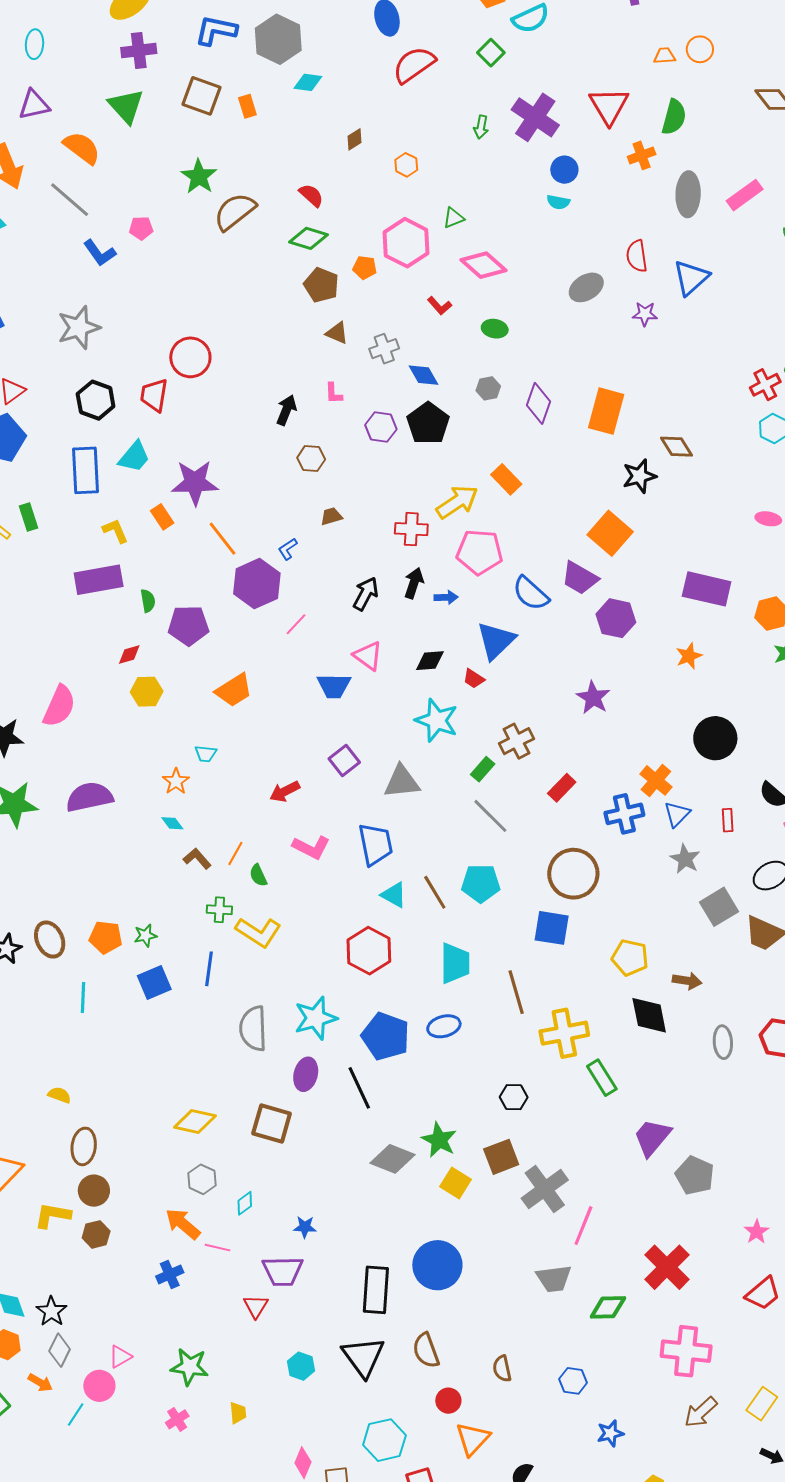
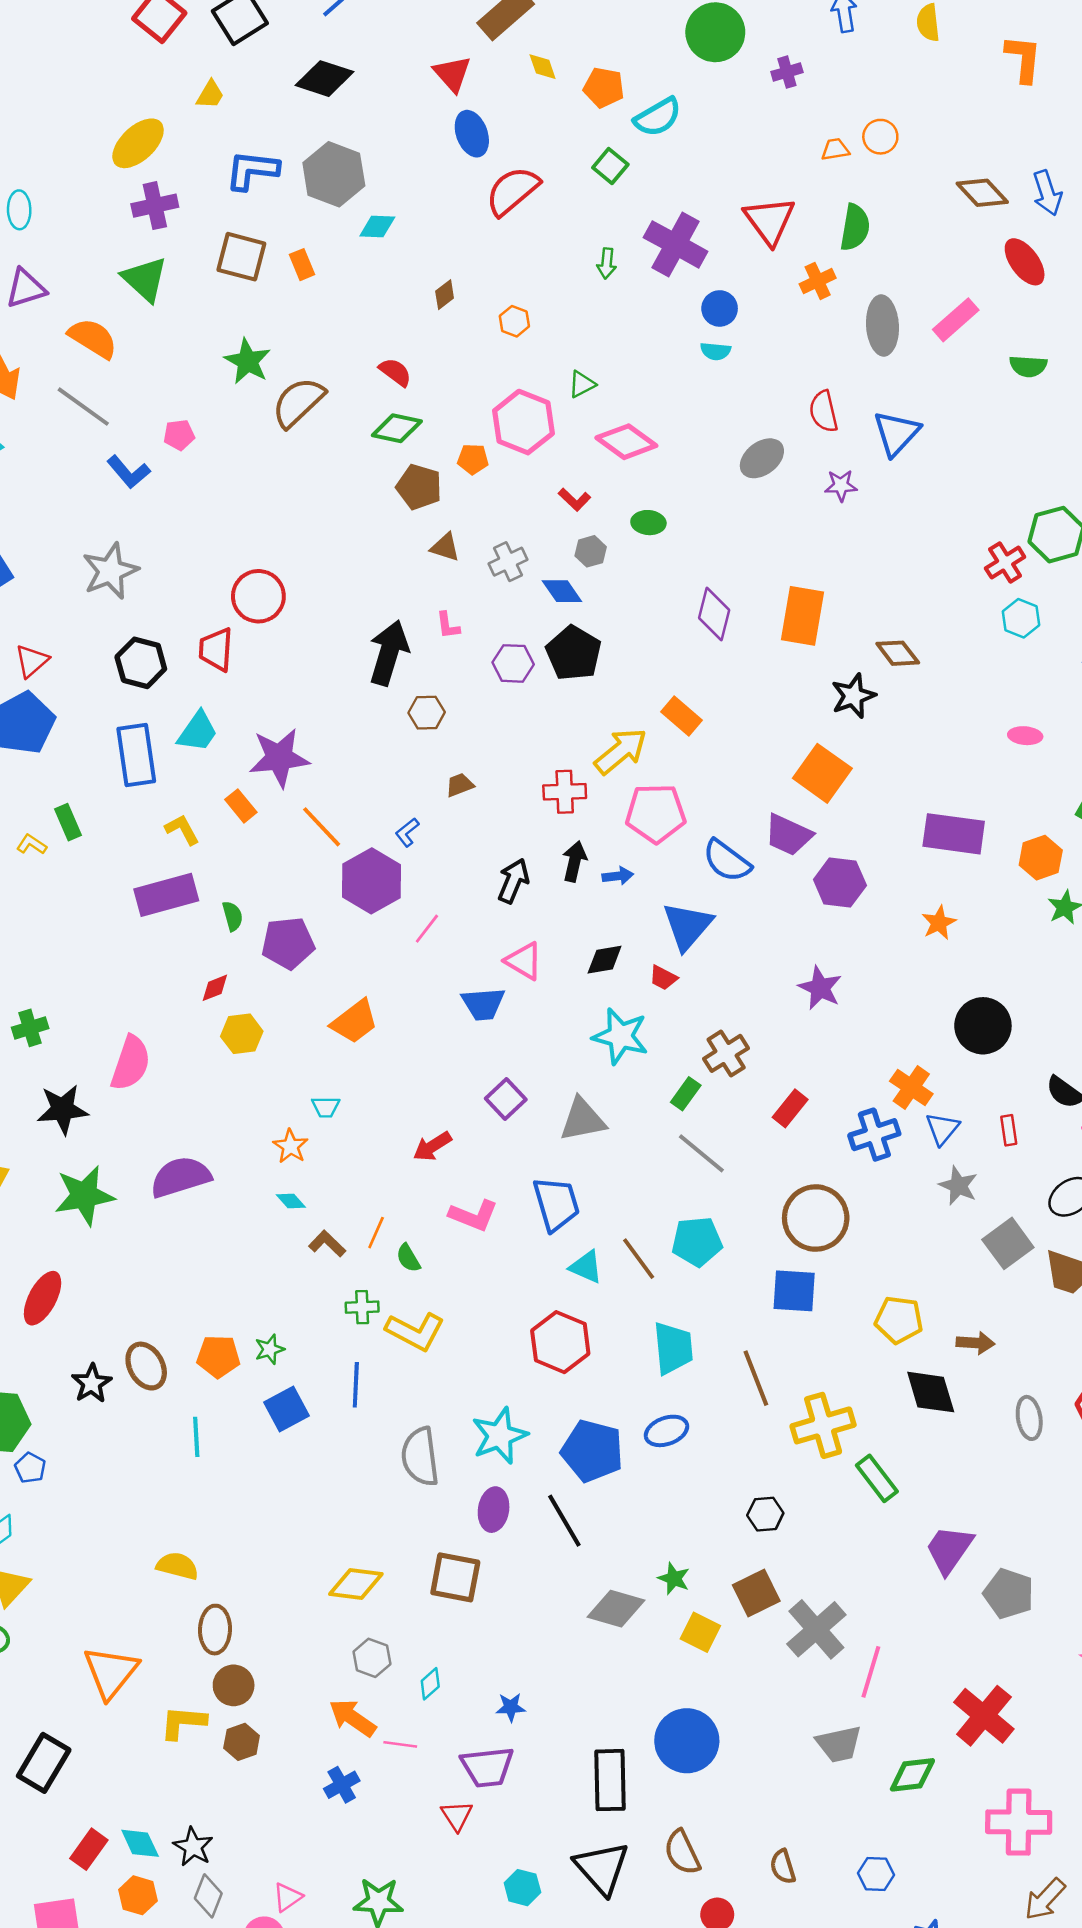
gray hexagon: (488, 388) -> (591, 551), moved
black arrow: (286, 410) -> (389, 653), size x1.6
yellow semicircle: (59, 1095) -> (177, 1566), size x1.4
green star: (439, 1140) -> (674, 1578), size x0.7

